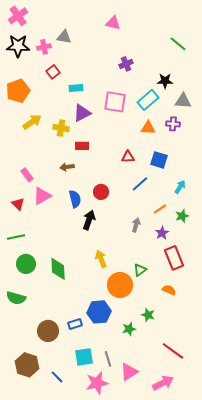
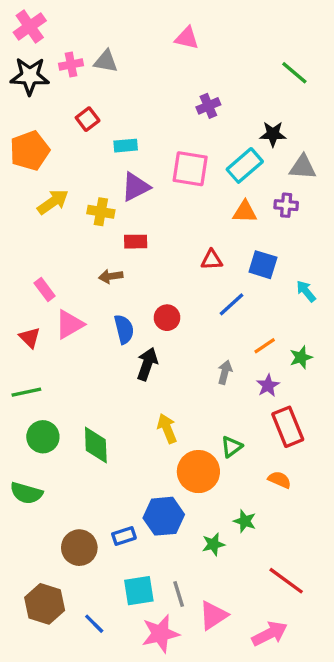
pink cross: (44, 47) -> (71, 65), moved
cyan arrow: (180, 187) -> (306, 291), moved, turned -72

